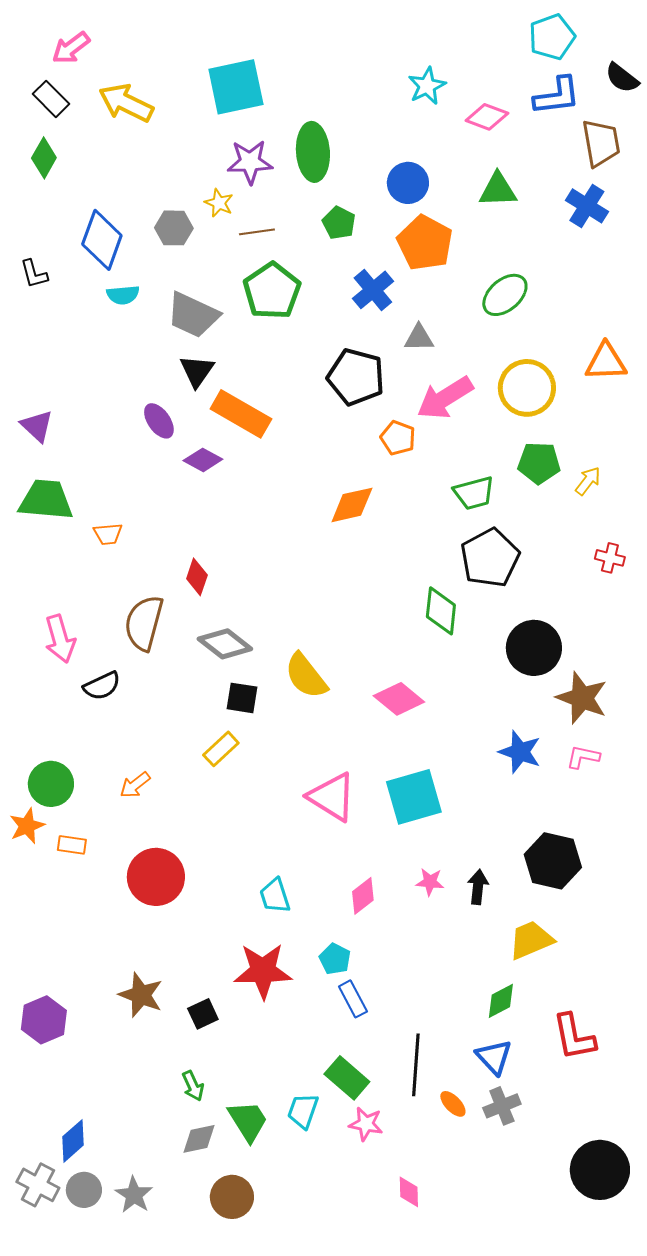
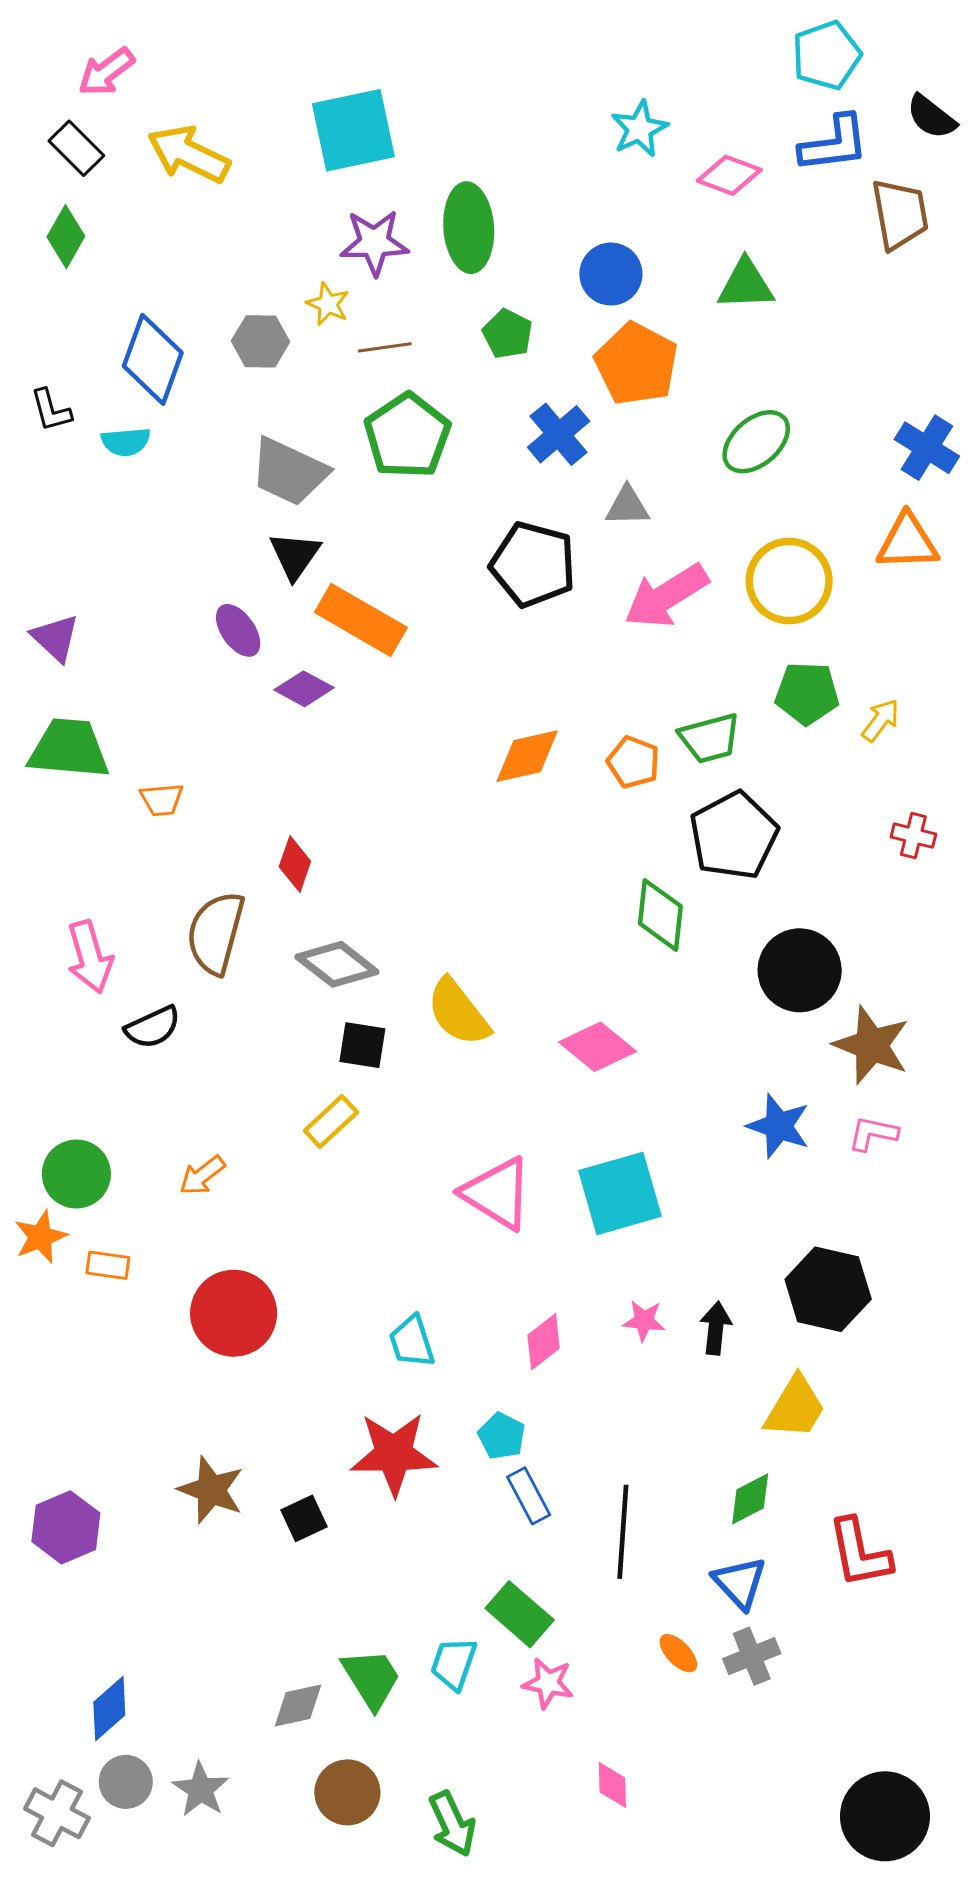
blue cross: (587, 206) -> (927, 448), moved
cyan semicircle: (123, 295) -> (126, 442), moved
orange pentagon: (398, 438) -> (633, 762), moved
yellow trapezoid: (531, 940) -> (795, 1408), turned 144
black line: (416, 1065) -> (623, 1532), moved
green arrow: (193, 1086) -> (452, 1824), moved, size x1.4
black circle: (600, 1170) -> (885, 1816), moved
gray cross: (38, 1185) -> (57, 1813), moved

